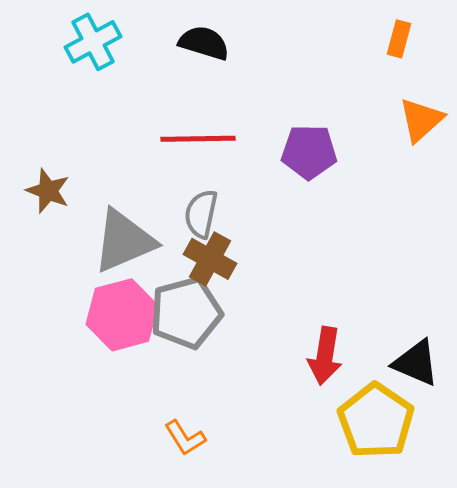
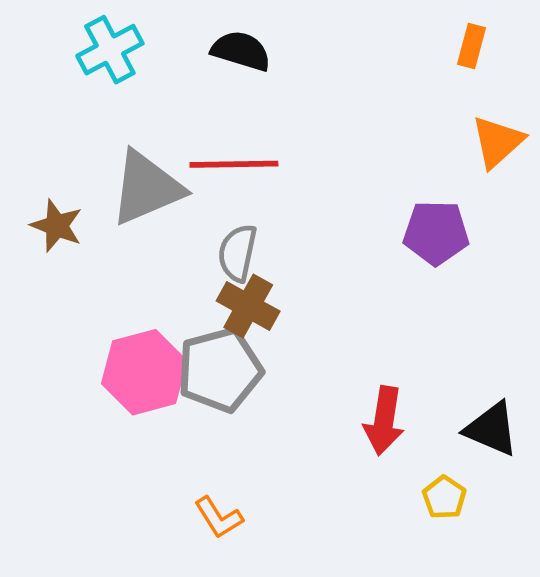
purple pentagon: (309, 152) -> (436, 233), moved
gray triangle: (124, 241) -> (147, 188), moved
yellow pentagon: (376, 421) -> (444, 497), size x0.5

